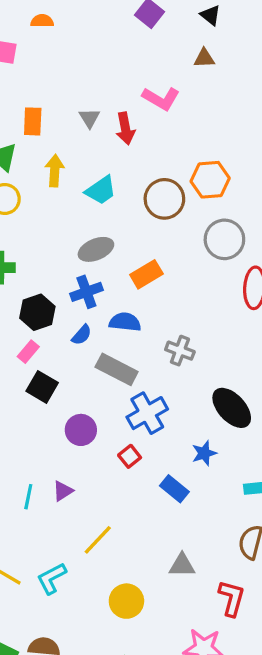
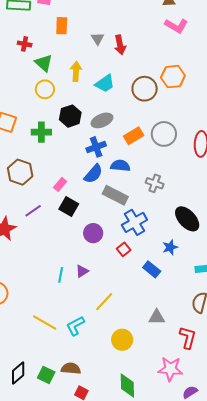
pink L-shape: (161, 99) -> (176, 26), moved
orange rectangle: (33, 121) -> (62, 26), moved
gray circle: (224, 239) -> (164, 134), moved
black hexagon: (37, 312) -> (70, 116), moved
blue semicircle: (82, 335) -> (93, 174), size x1.5

